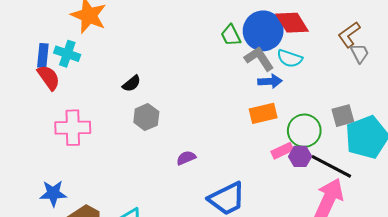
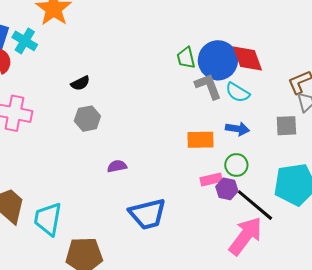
blue arrow: (270, 81) -> (237, 129), moved
gray square: (343, 116) -> (286, 126), moved
green circle: (304, 131) -> (236, 165), size x0.7

